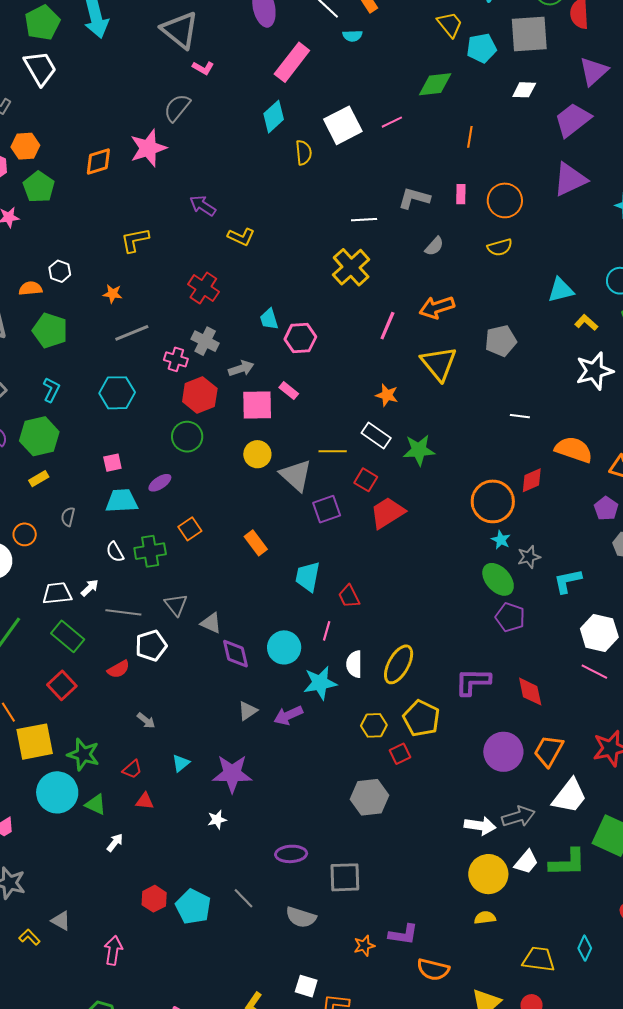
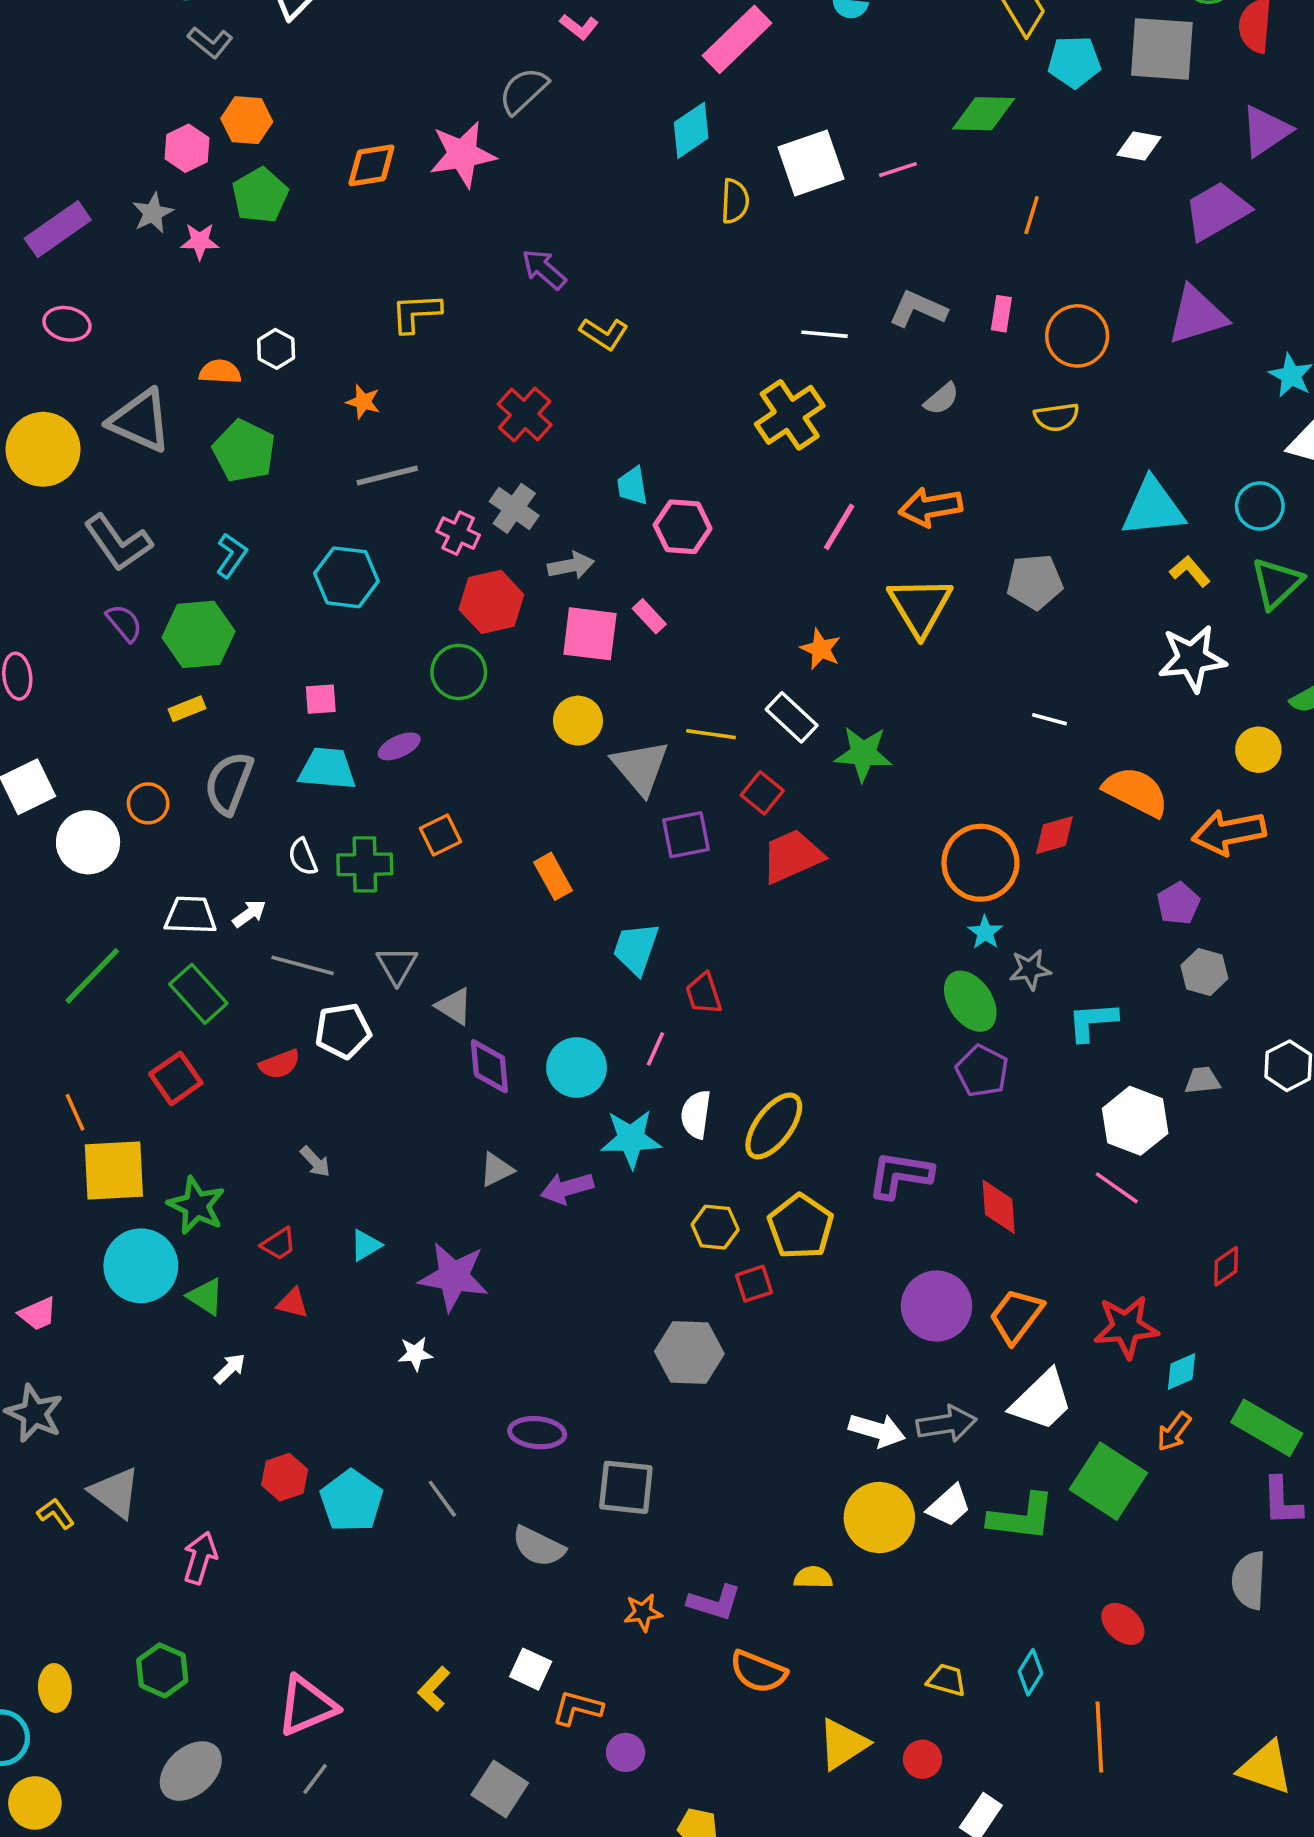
cyan triangle: (561, 290) -> (1153, 508), size x1.4
gray semicircle: (68, 517) -> (229, 783), size x1.8
yellow semicircle: (485, 918) -> (813, 1577), moved
gray triangle: (61, 921) -> (115, 1493), size x1.5
yellow trapezoid: (539, 959) -> (947, 1680), size x0.7

